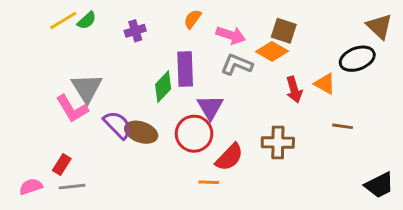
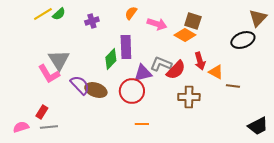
brown triangle: (379, 26) -> (258, 18), turned 30
gray L-shape: (237, 65) -> (161, 64), moved
orange triangle: (325, 84) -> (216, 72), moved
purple triangle: (210, 107) -> (143, 73), turned 48
red semicircle: (229, 157) -> (176, 70), moved

